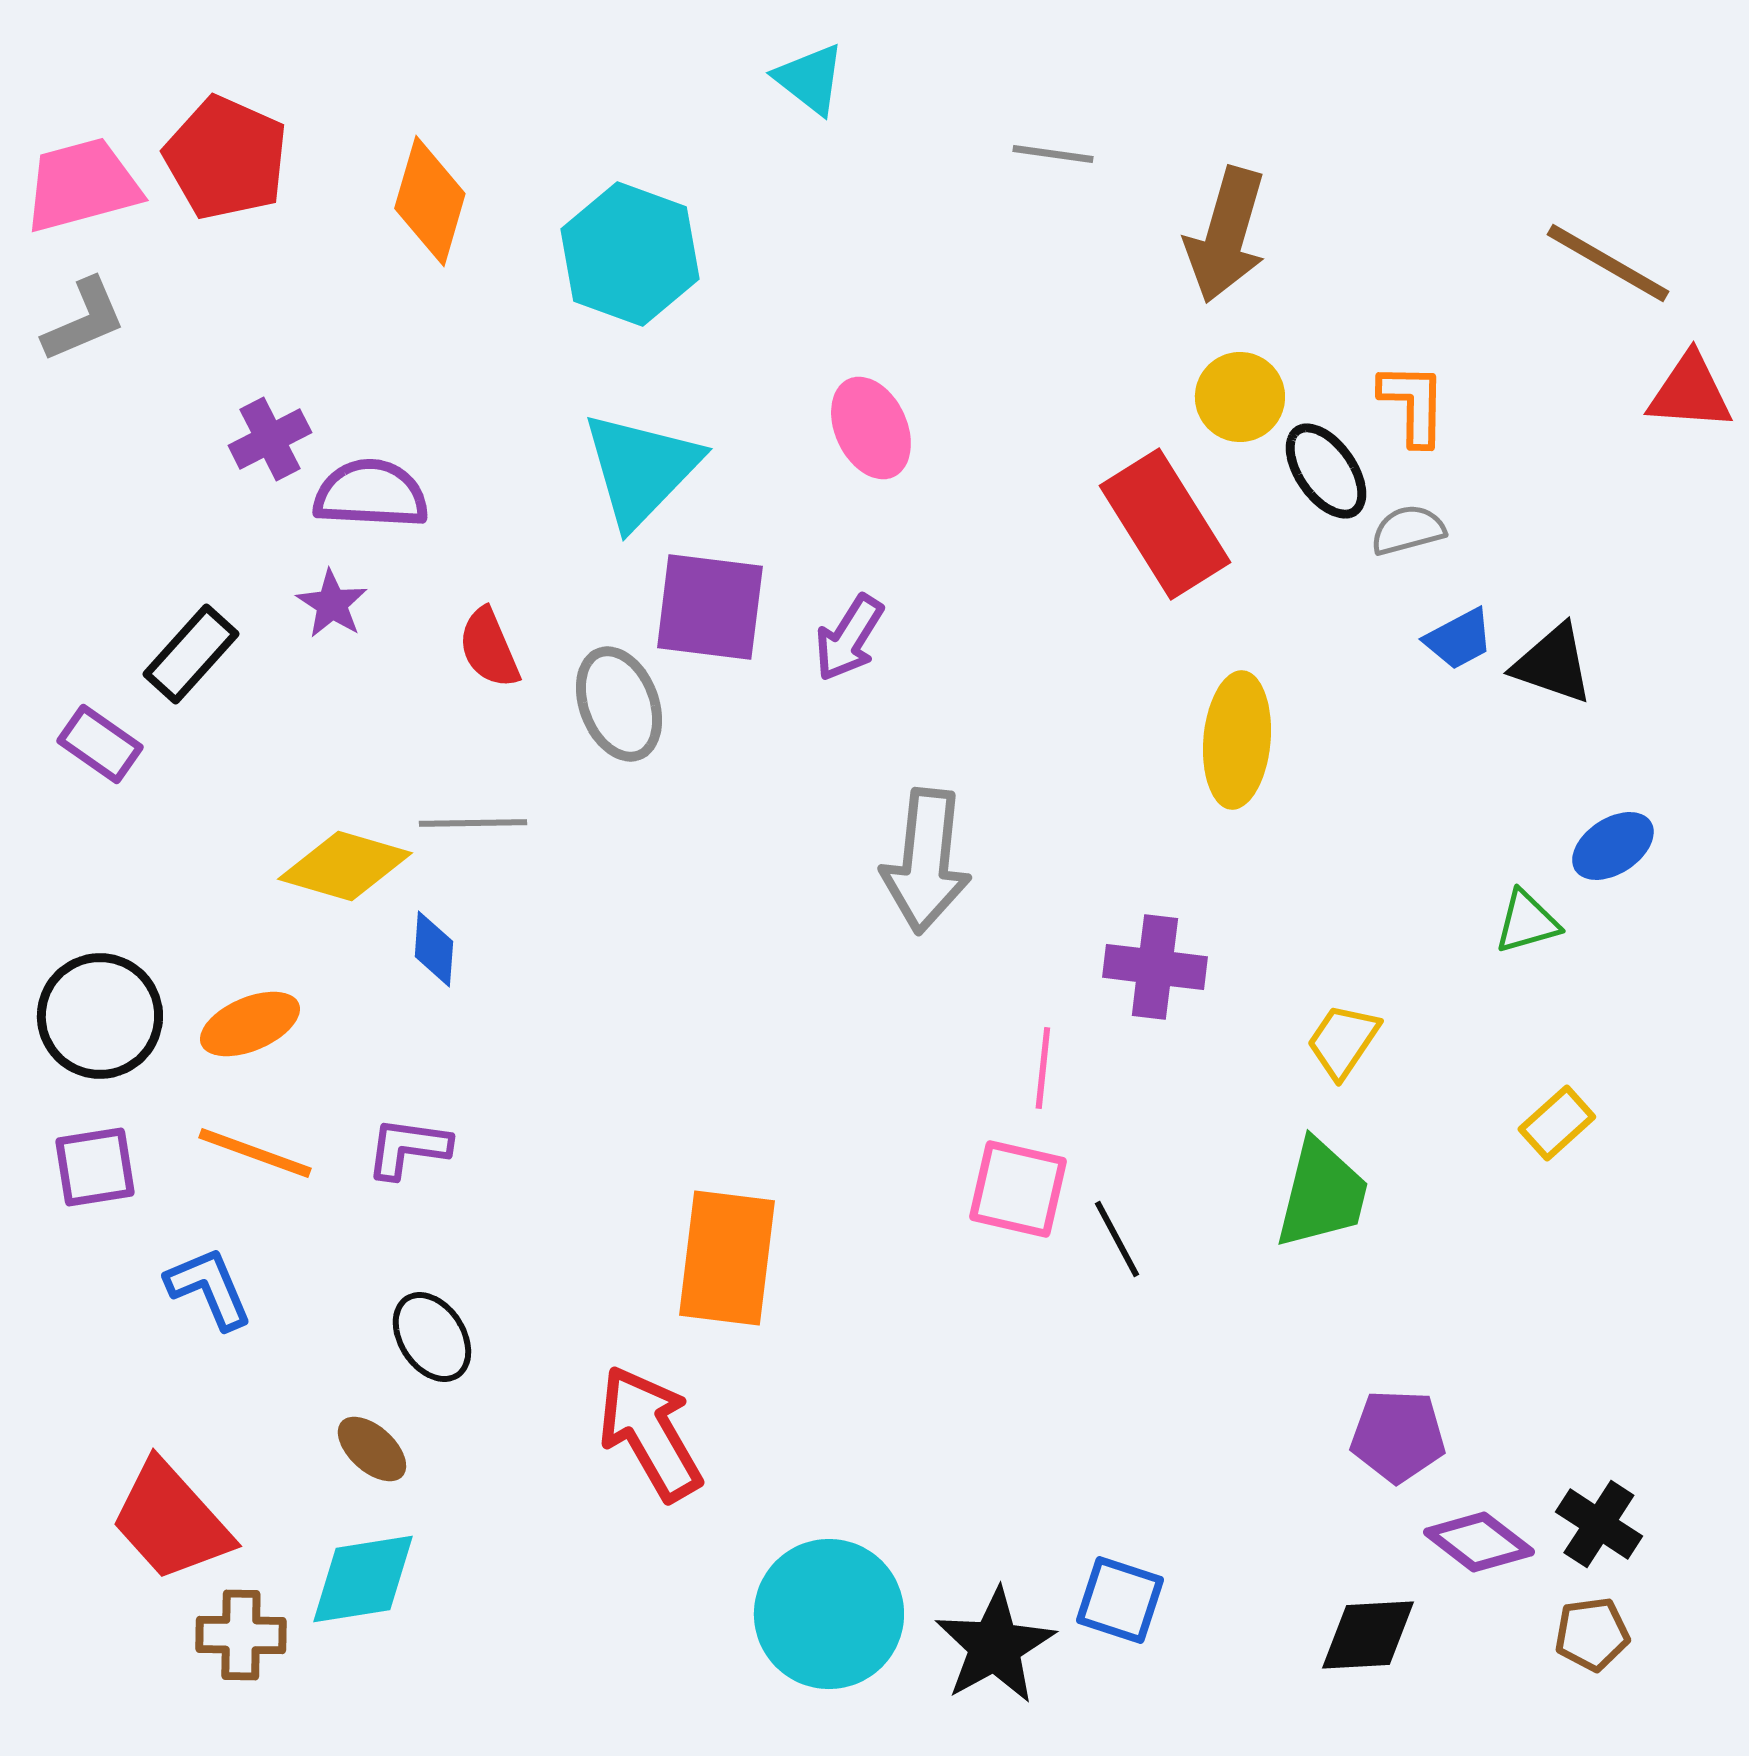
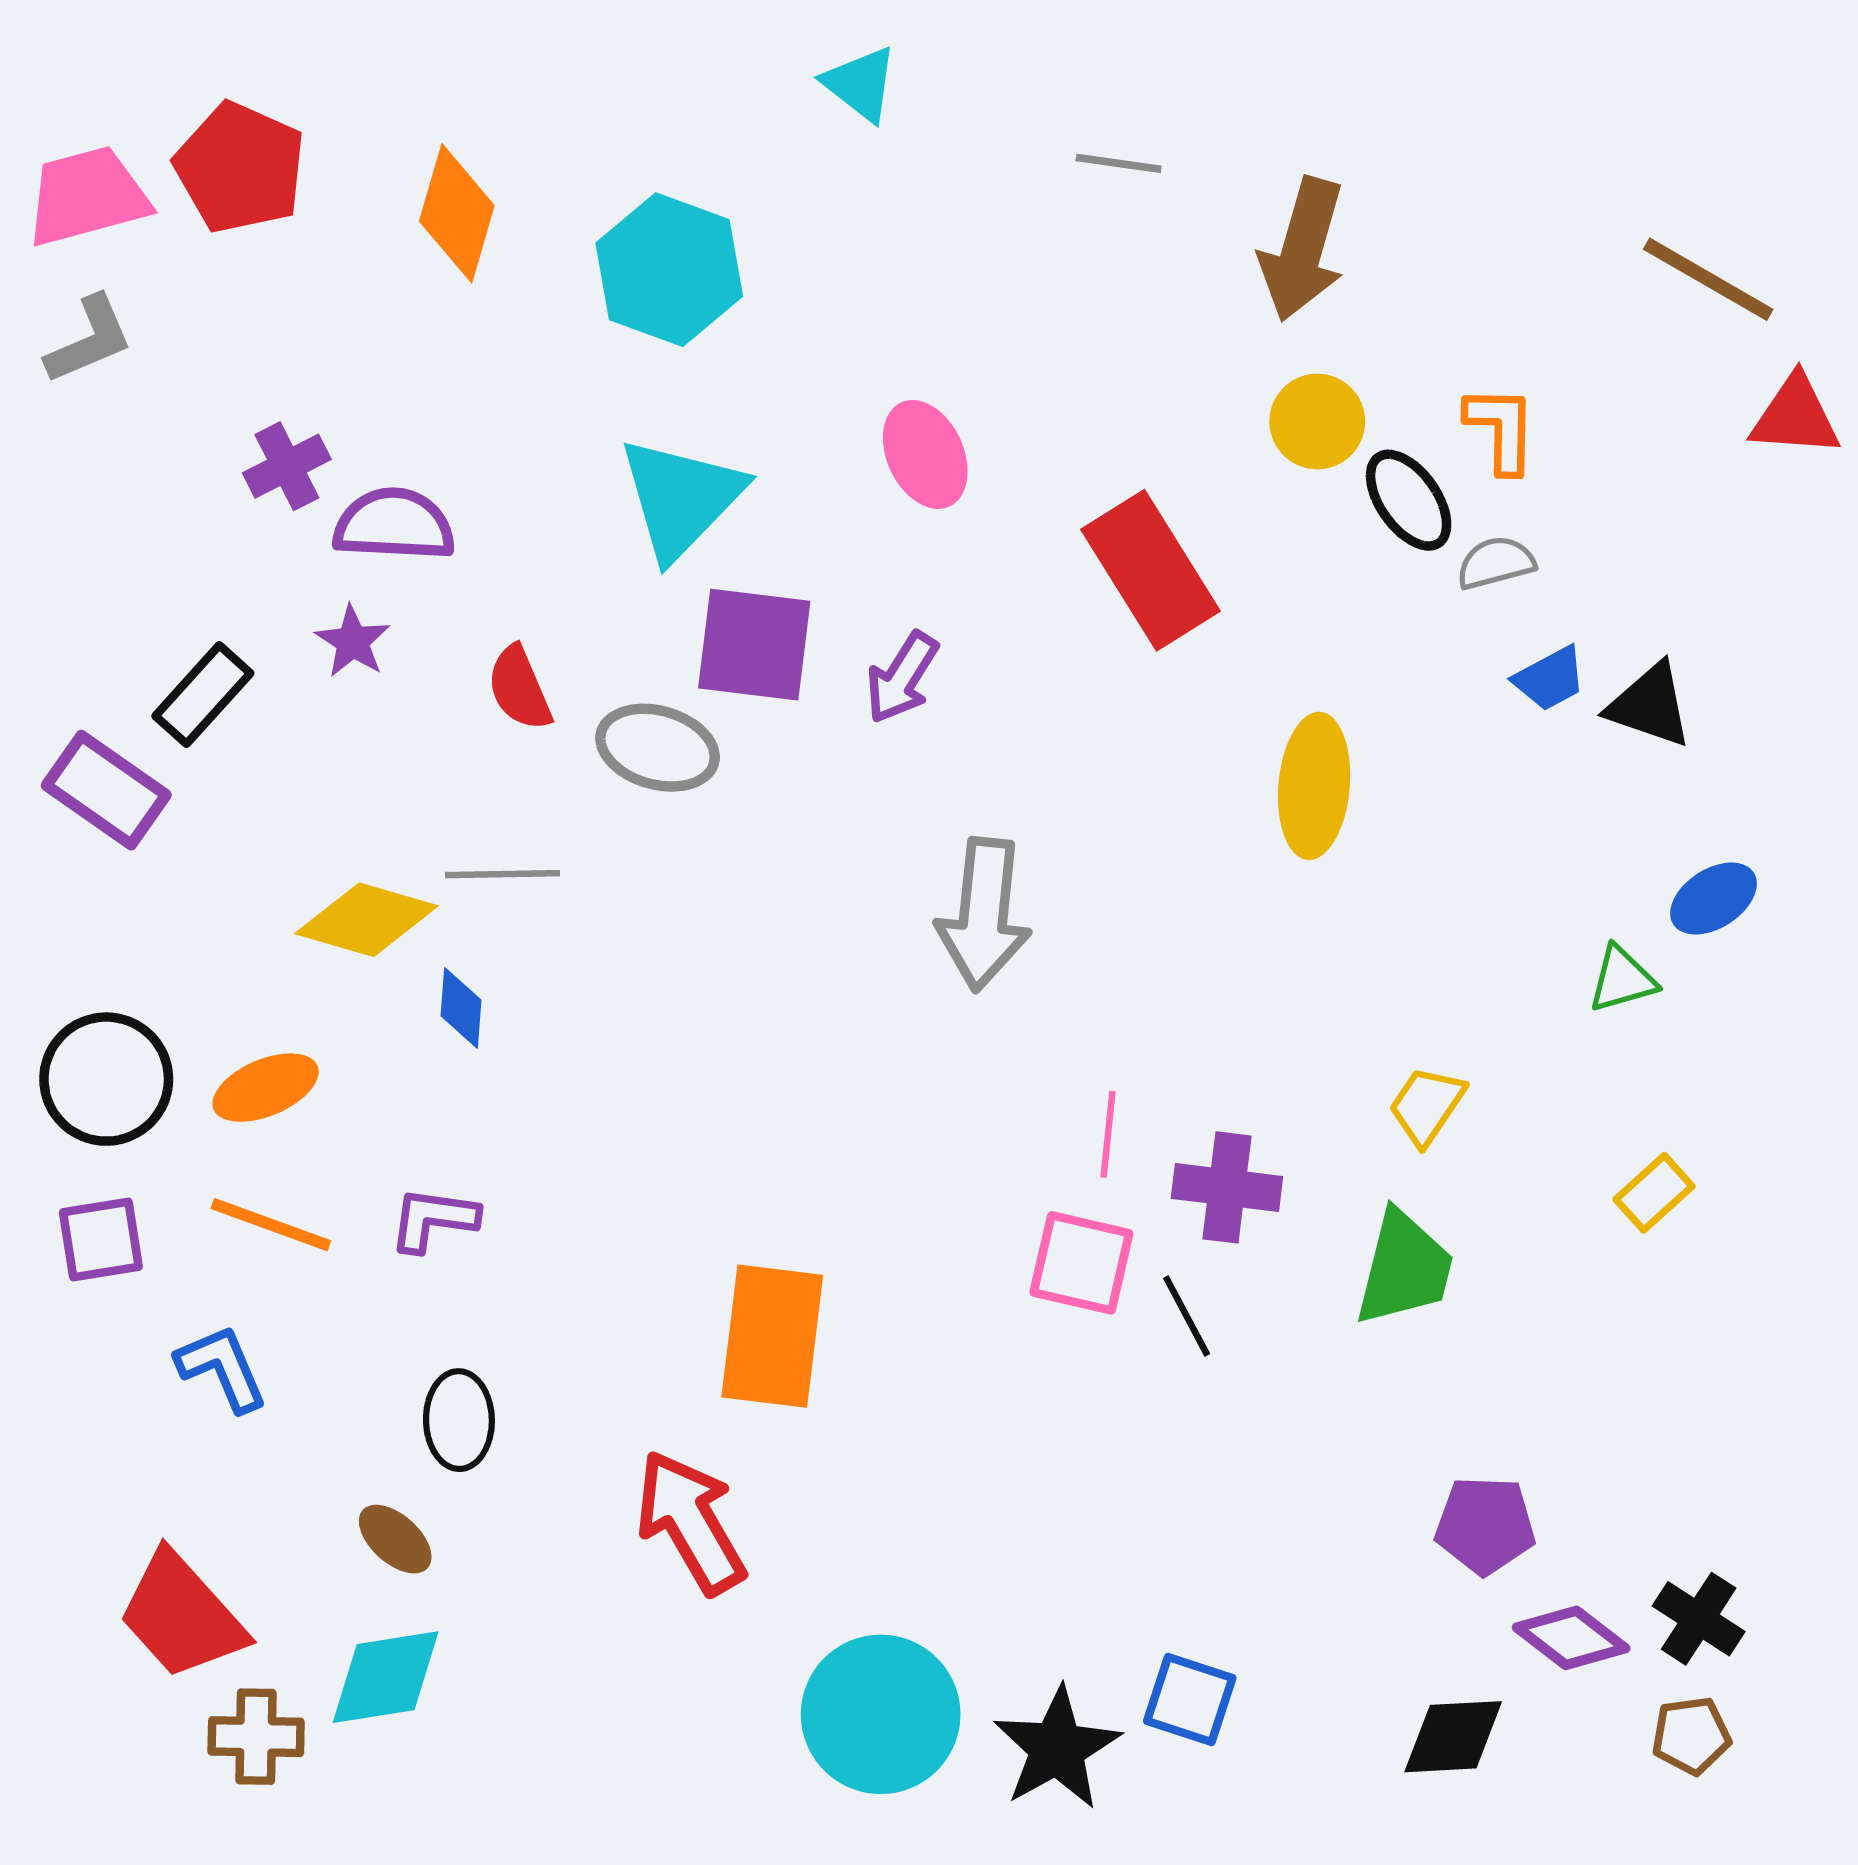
red rectangle: (1165, 524) -> (1150, 570), moved
gray ellipse: (619, 704) -> (658, 748), turned -53
purple rectangle: (100, 744) -> (106, 790), size x1.4
purple cross: (1155, 967) -> (1227, 1187), moved
black ellipse: (432, 1337) -> (459, 1420), turned 32

